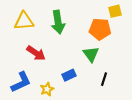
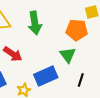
blue rectangle: (69, 75) -> (46, 76), size x1.6

